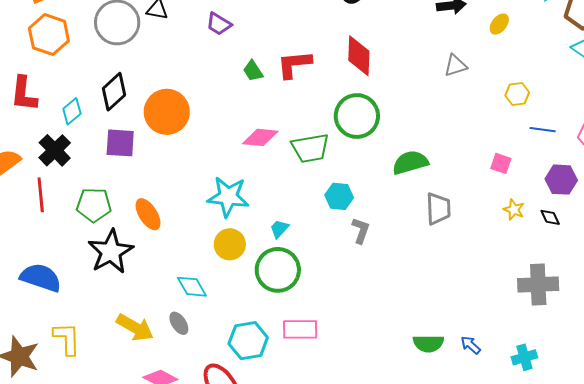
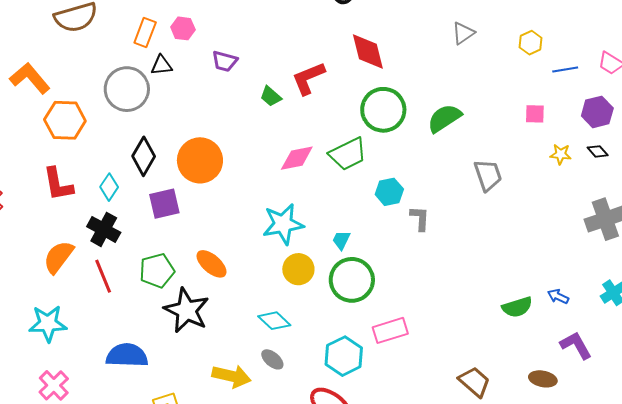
green semicircle: (410, 162) -> (444, 118), moved

